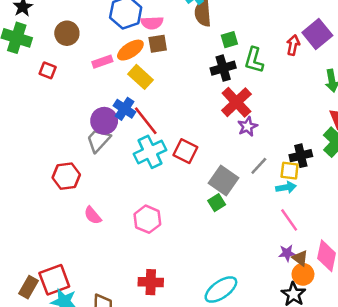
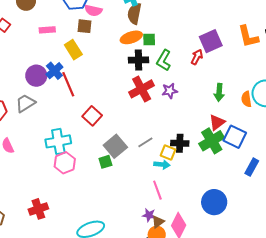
purple square: (317, 34) -> (211, 41), moved
brown square: (158, 44) -> (84, 26), moved
orange ellipse: (130, 50) -> (131, 37), moved
purple star: (248, 126) -> (170, 91), moved
gray trapezoid: (98, 140) -> (25, 103), moved
cyan cross: (150, 152) -> (58, 141), moved
pink hexagon: (147, 219) -> (65, 163), moved
brown triangle: (300, 258) -> (158, 222), turned 32
red cross: (151, 282) -> (38, 209), turned -36

